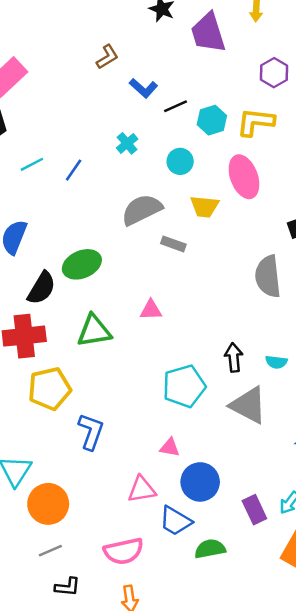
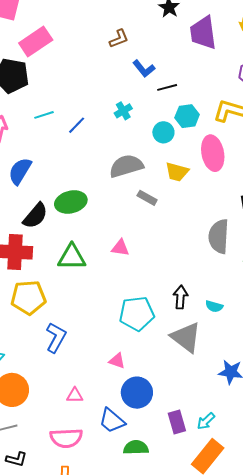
cyan hexagon: (212, 120) -> (187, 116), moved
pink triangle: (142, 489) -> (75, 395), moved, size x0.7

